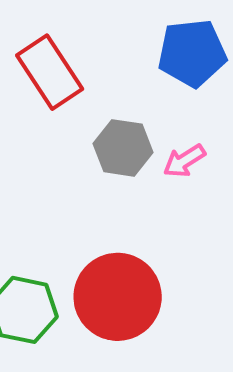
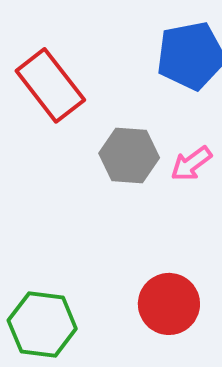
red circle: (118, 297) -> (169, 304), moved, size x0.7

